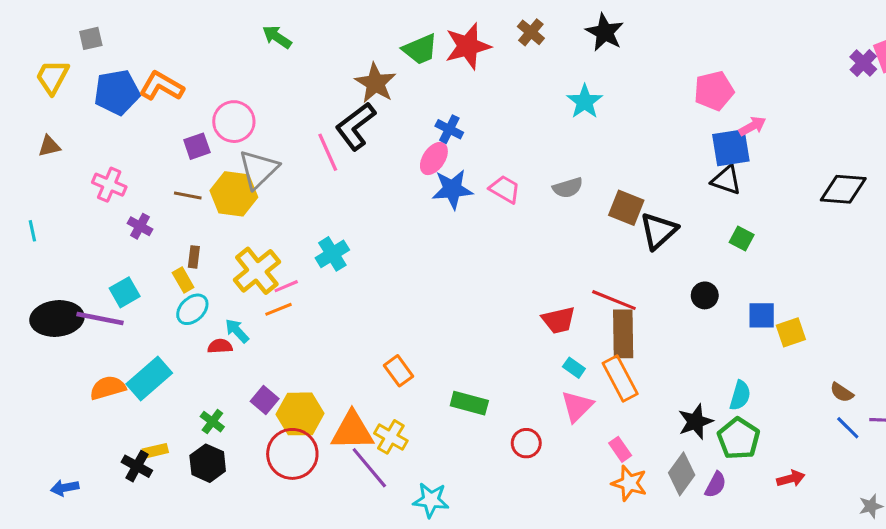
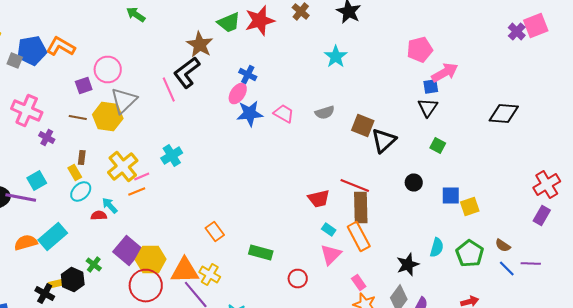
gray square: (91, 38) -> (15, 60), moved, turned 35
pink arrow: (752, 126) -> (445, 72), size x1.5
blue square: (731, 148) -> (431, 86), size x0.6
black triangle: (726, 180) -> (428, 108), turned 45
pink cross: (109, 185) -> (27, 110), size x1.4
purple square: (265, 400) -> (128, 250), size x1.6
green pentagon: (739, 439) -> (470, 254), moved
black hexagon: (208, 463) -> (73, 280), moved

